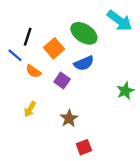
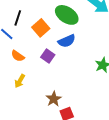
orange semicircle: (33, 71) -> (18, 56), moved
brown star: (69, 118) -> (54, 99), moved

